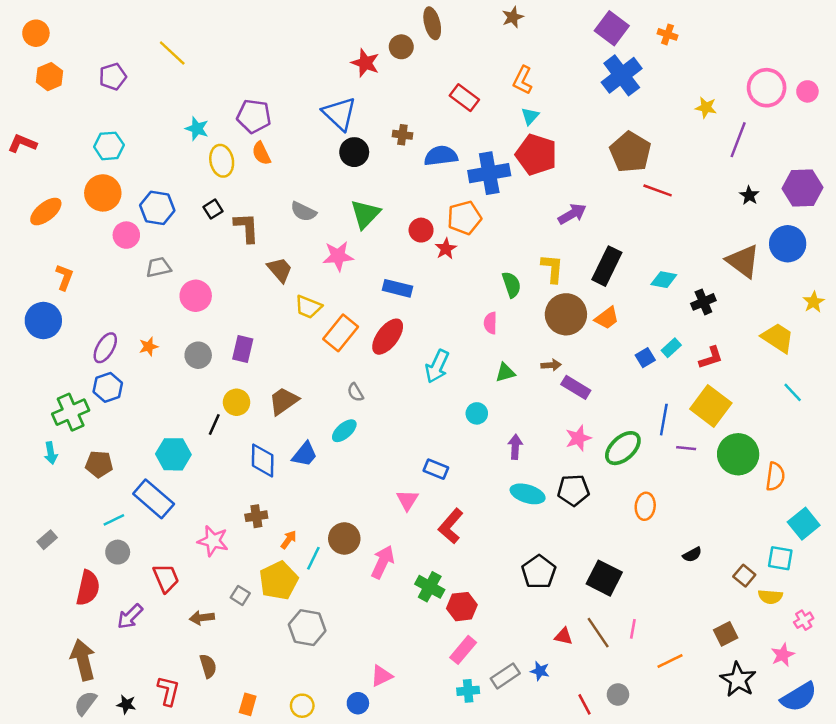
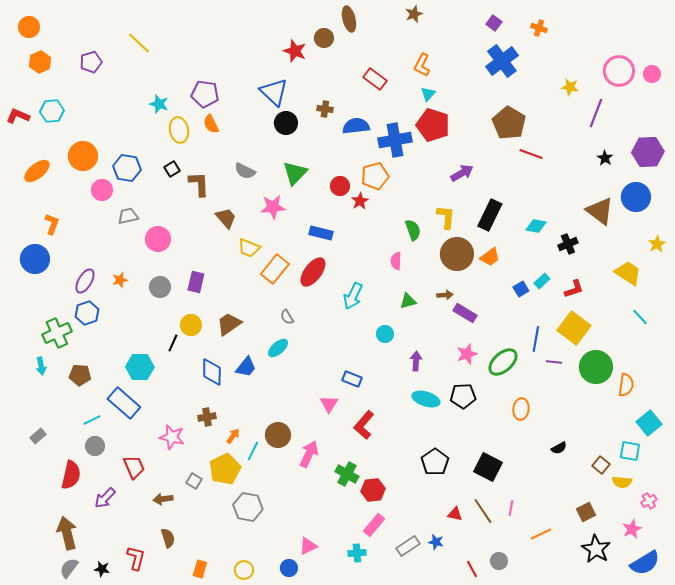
purple square: (612, 28) -> (494, 23), size x0.6
cyan hexagon: (109, 146) -> (52, 111), moved
cyan cross: (468, 691) -> (357, 553), moved

